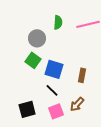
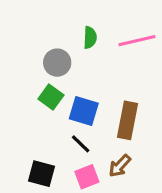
brown rectangle: (82, 75) -> (128, 120), size x1.6
black square: (27, 109) -> (42, 174), turned 30

